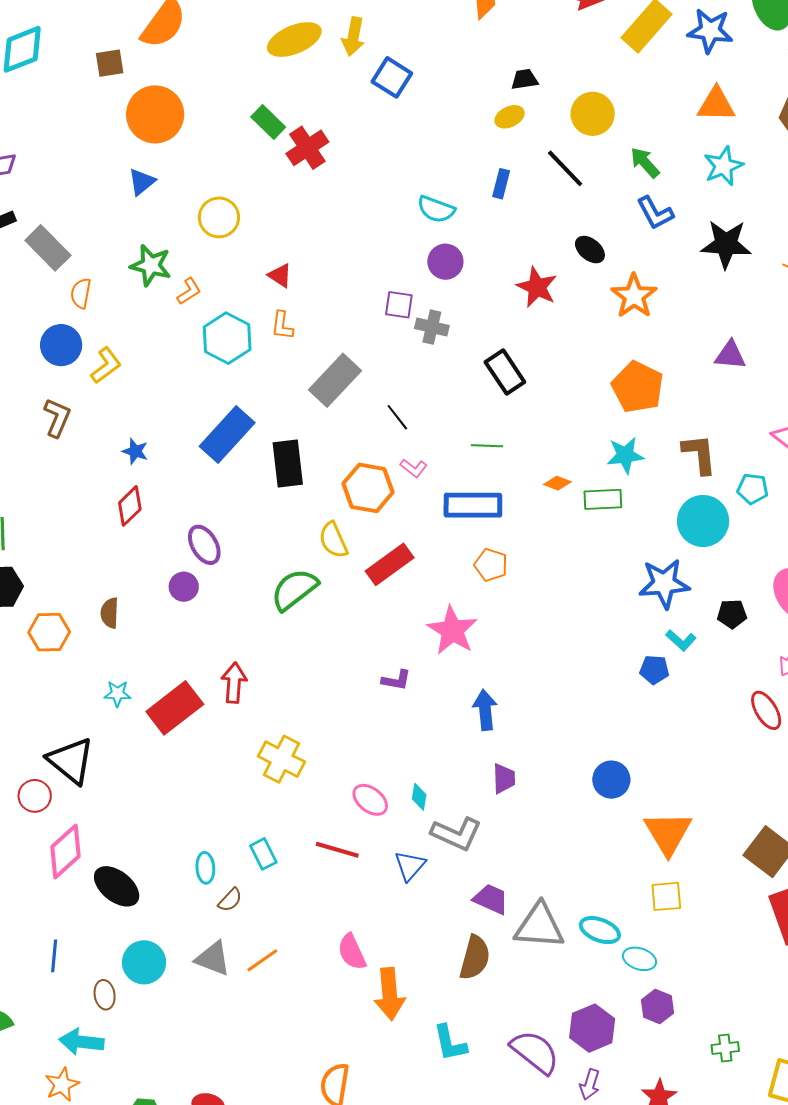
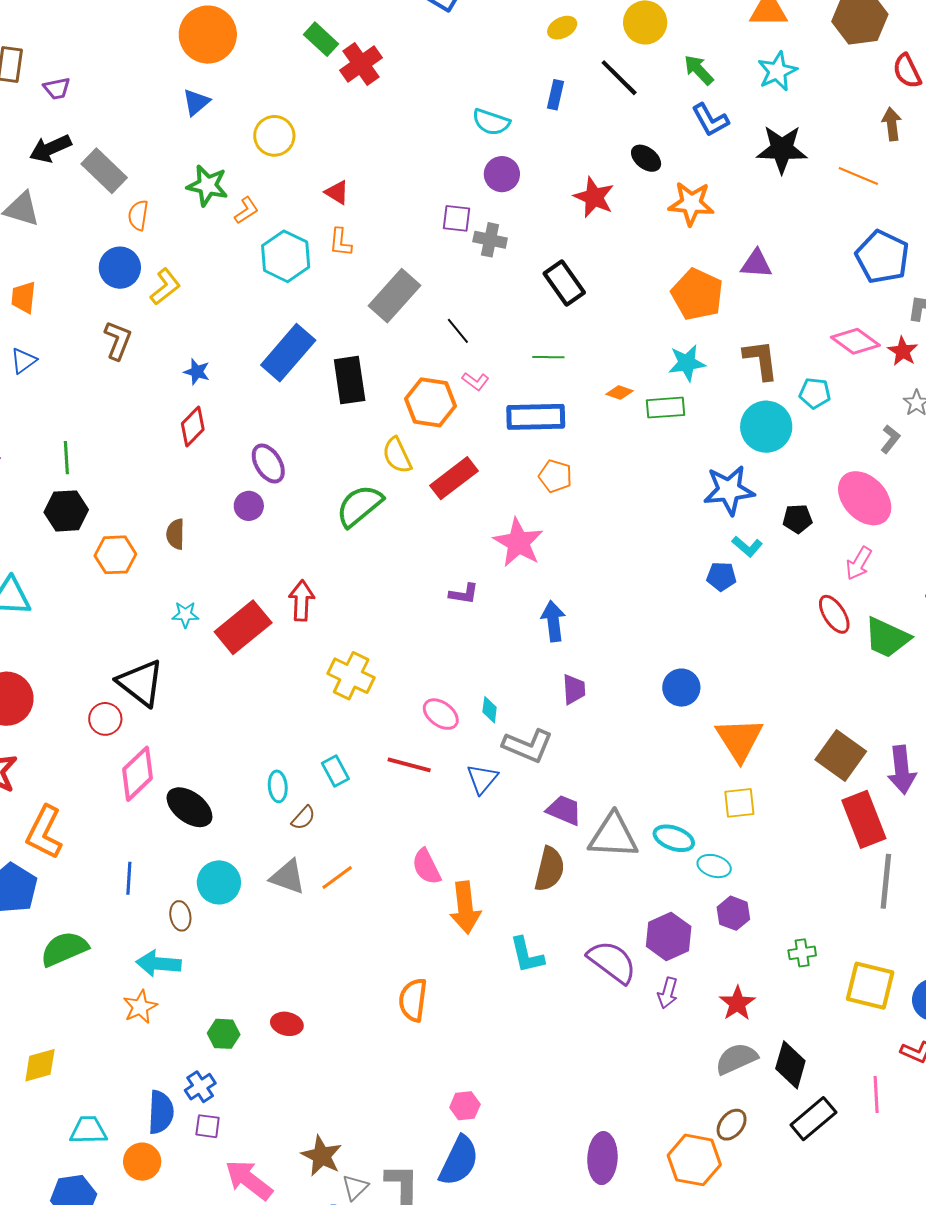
orange star: (634, 296) -> (691, 204), turned -30
purple triangle: (730, 355) -> (756, 264), moved

